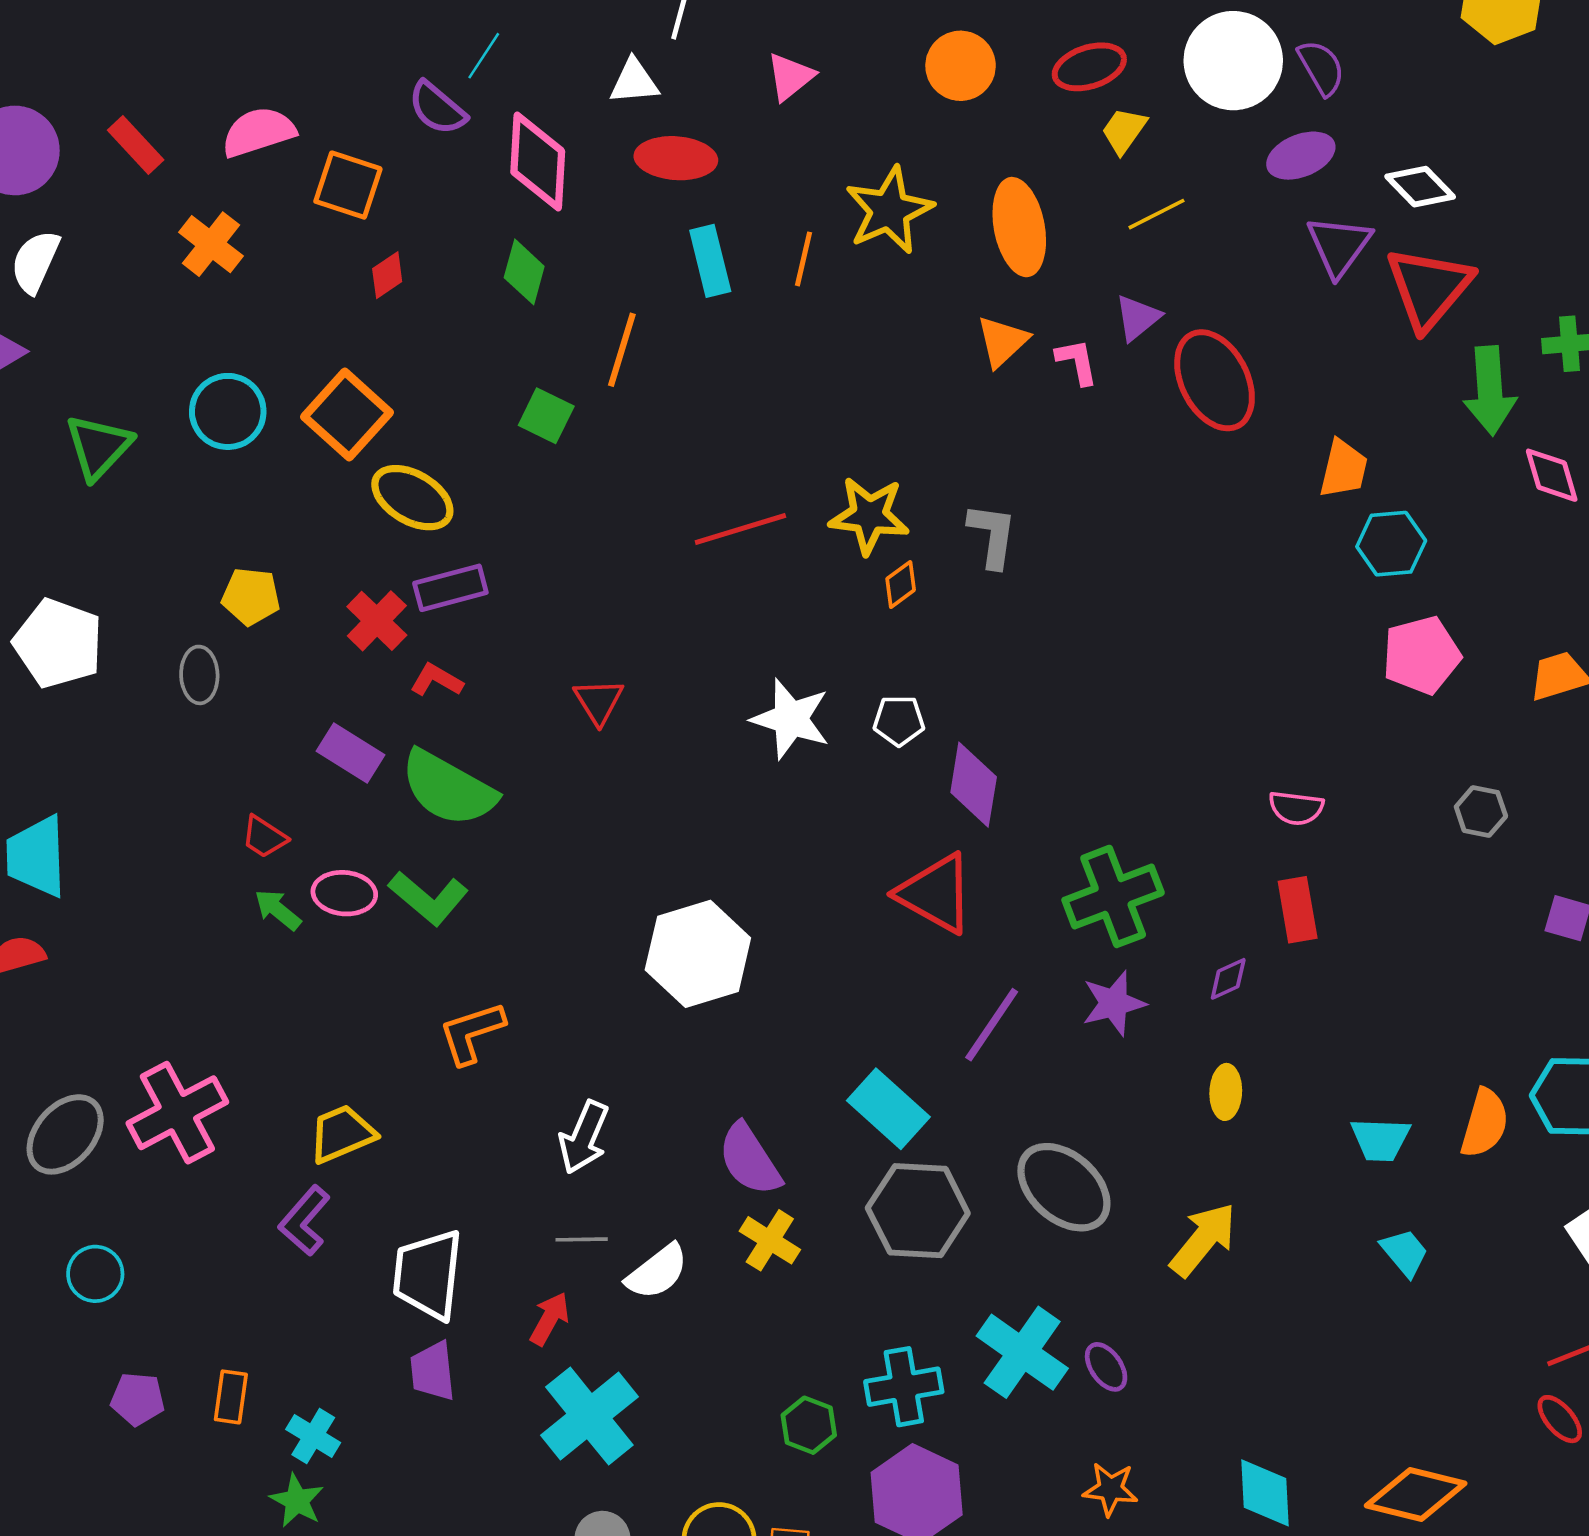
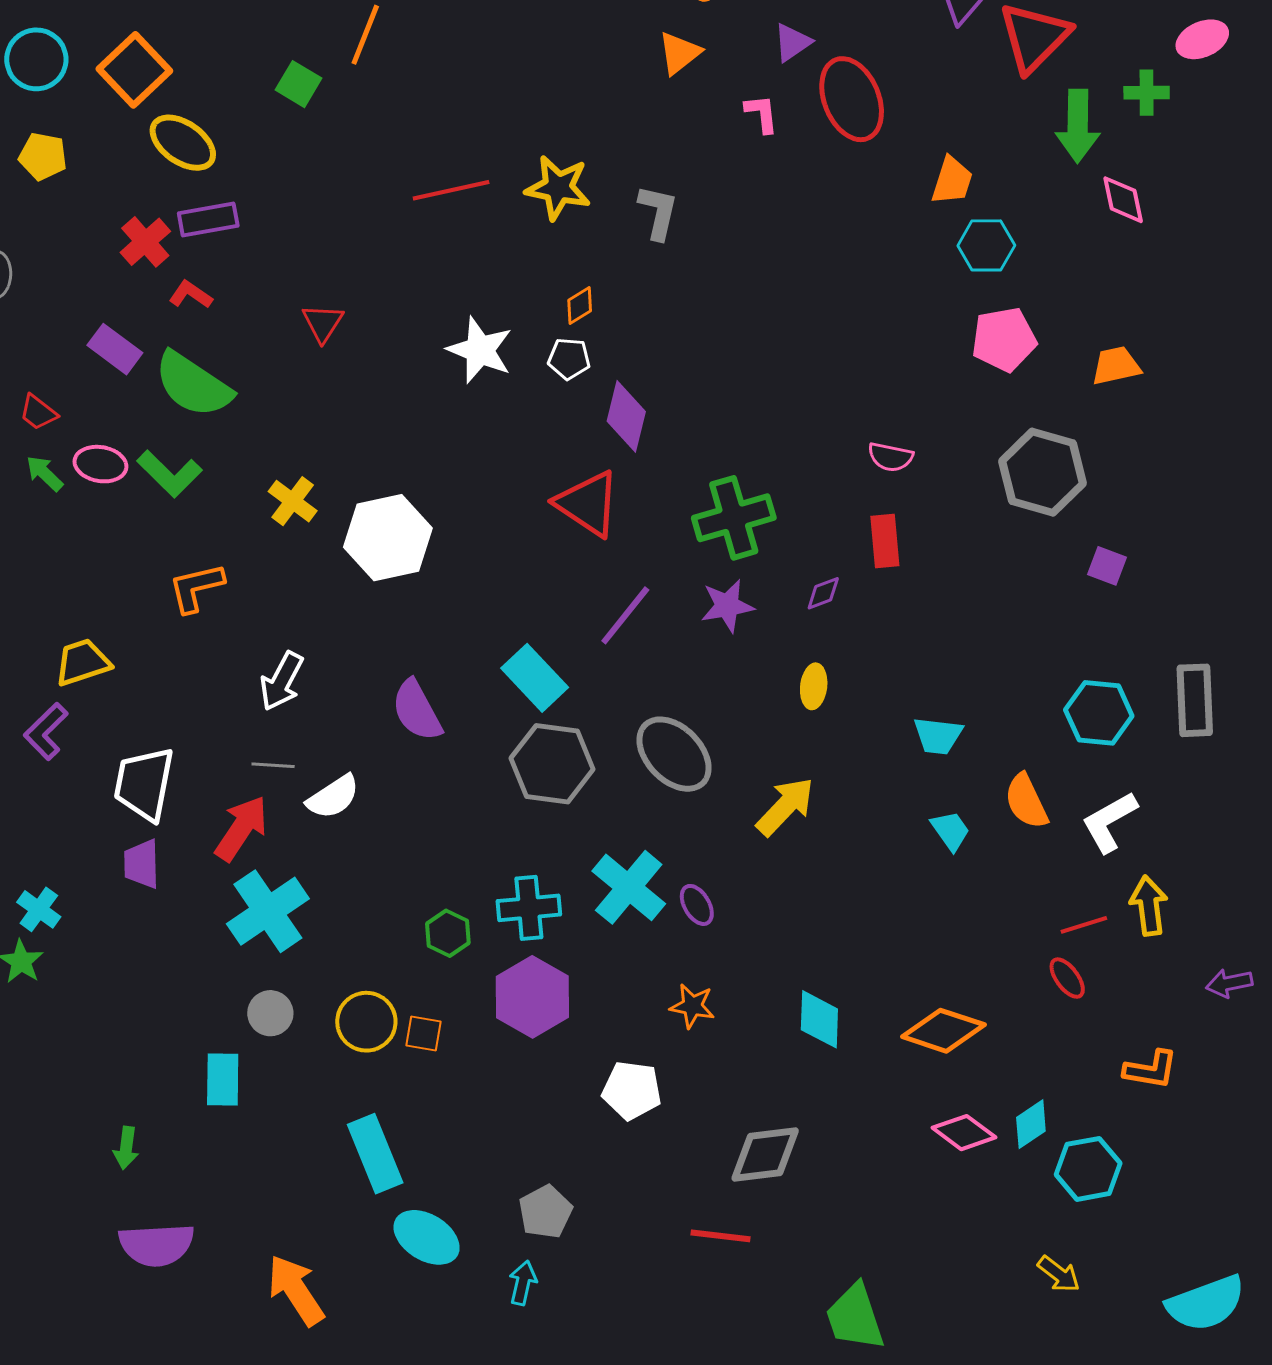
pink L-shape: (1077, 362) -> (762, 114), moved
orange diamond: (901, 584) -> (580, 306), moved
yellow pentagon: (251, 596) -> (43, 156), moved
gray hexagon: (1481, 811) -> (1043, 472), size x2.0
orange semicircle: (1485, 1123) -> (1026, 801), moved, turned 134
yellow cross: (770, 1240) -> (293, 501), moved
red arrow: (550, 1319) -> (241, 828), size x1.5

